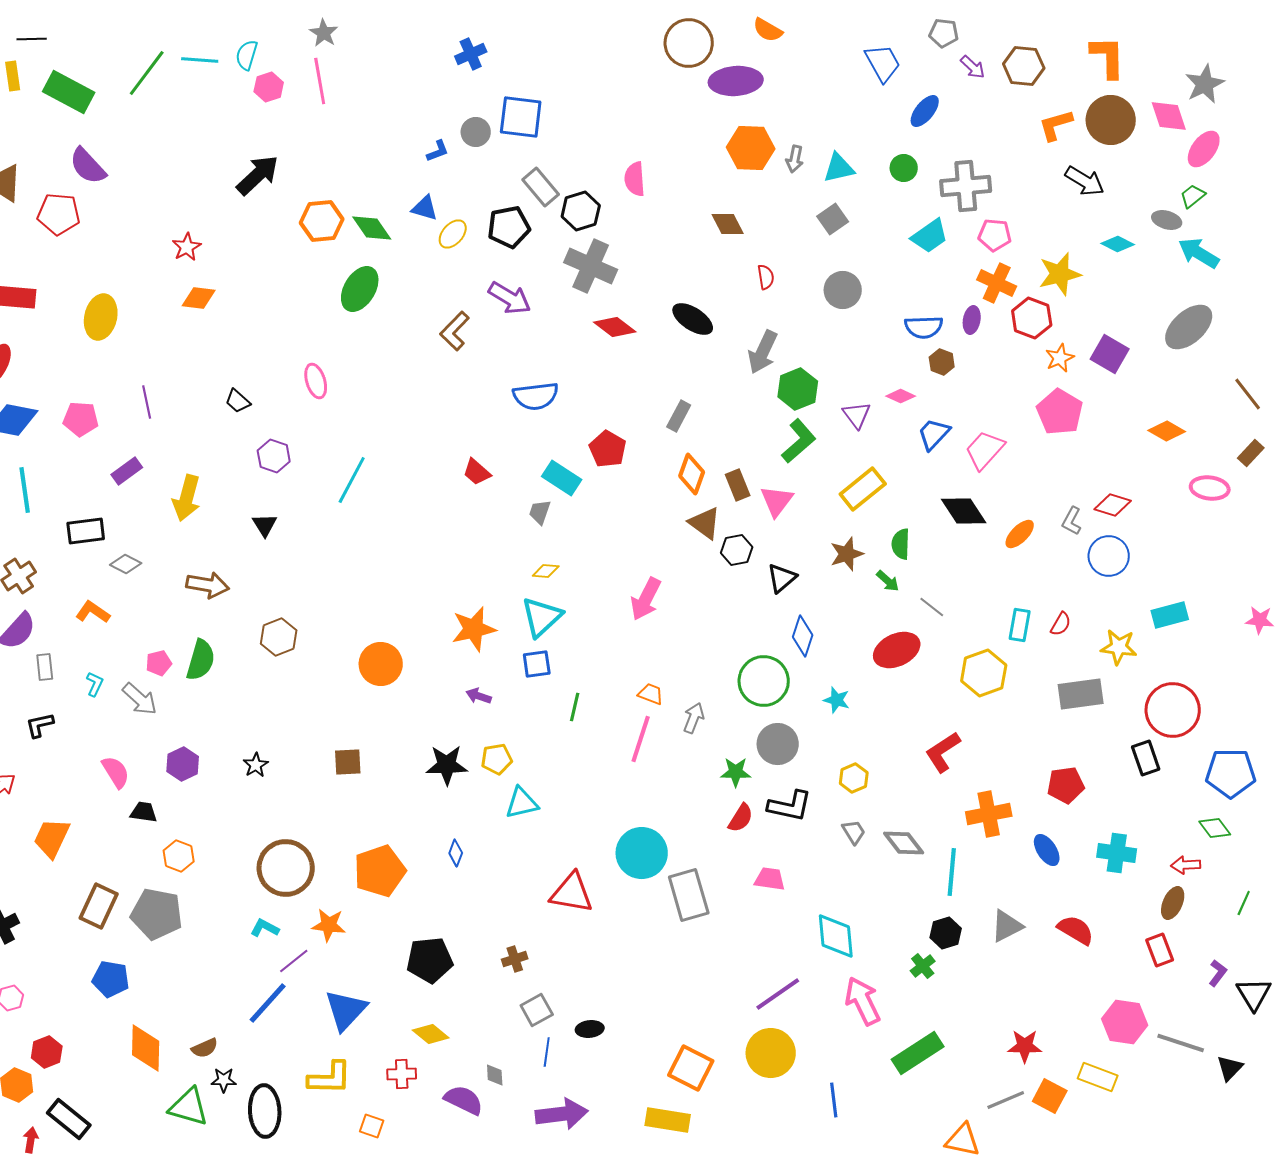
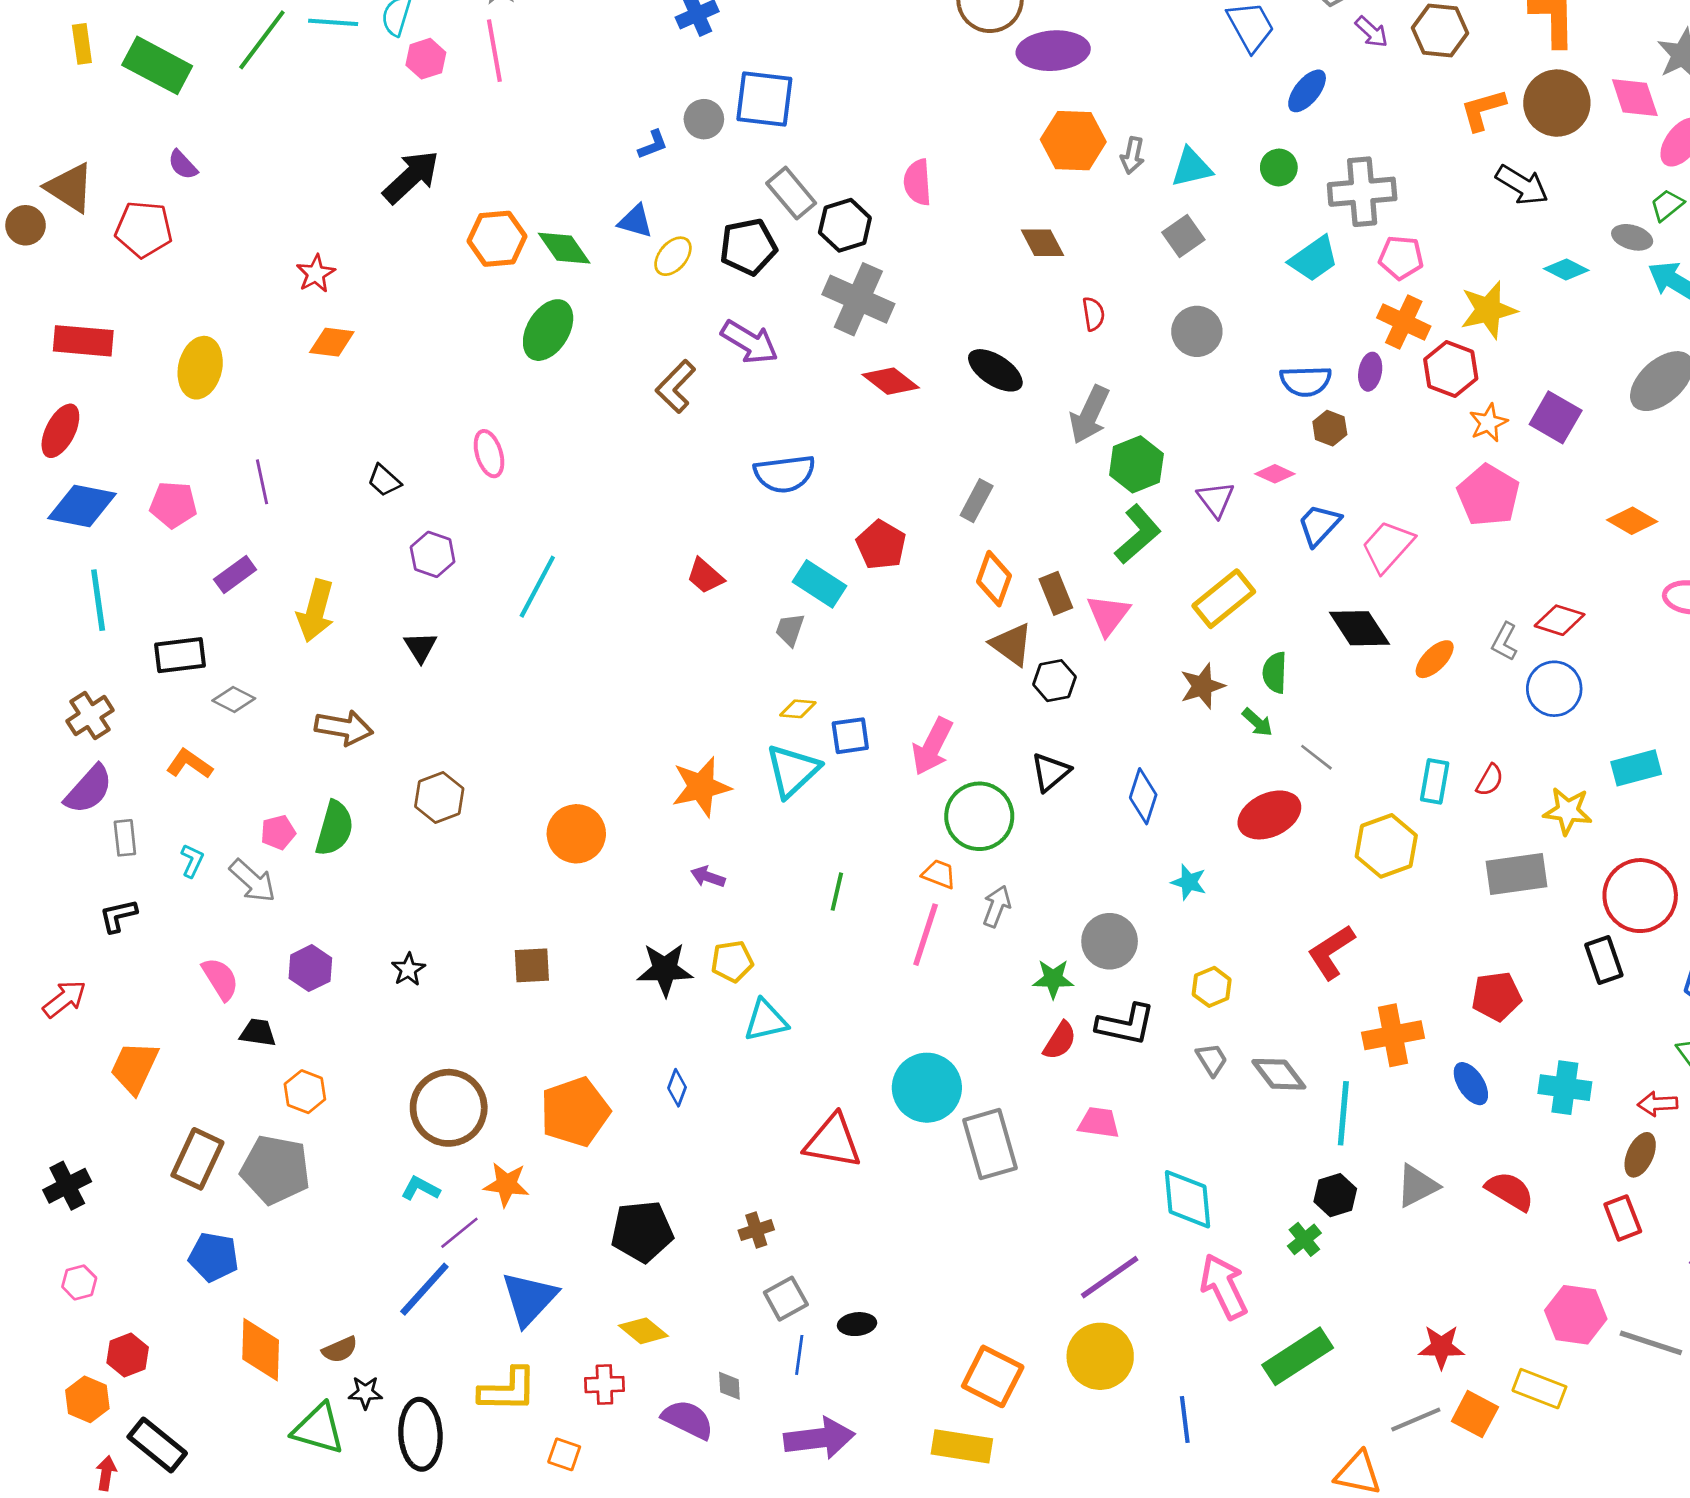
purple semicircle: (88, 166) -> (183, 165), size x0.6
black triangle: (782, 578) -> (1050, 772), moved
blue square: (537, 664) -> (850, 736), moved
green circle: (764, 681) -> (979, 816), moved

